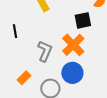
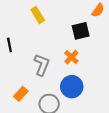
orange cross: (73, 45) -> (71, 57), size x0.6

